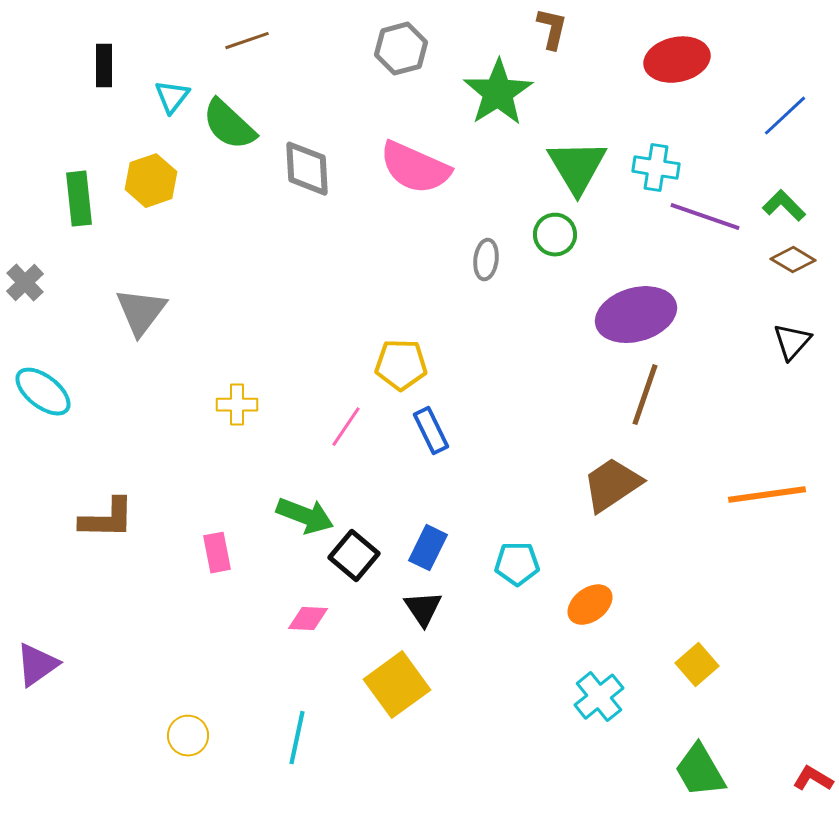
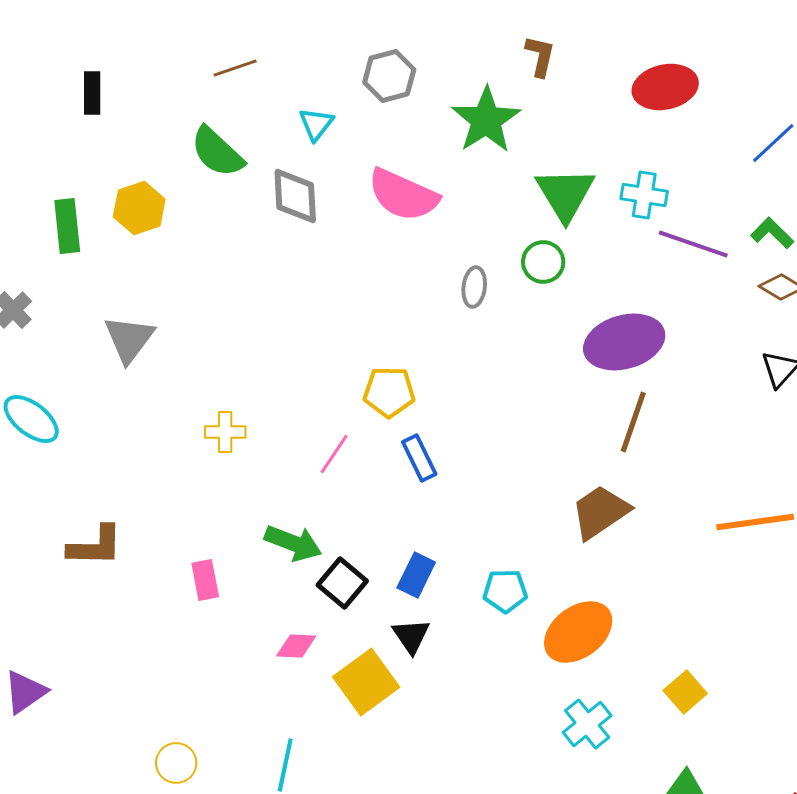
cyan triangle: (172, 97) -> (316, 124), moved
orange ellipse: (590, 605) -> (578, 632), size x1.5
yellow square: (397, 685) -> (366, 682), moved

